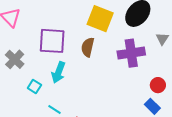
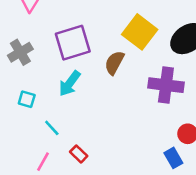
purple square: (52, 41) -> (73, 43), turned -36
cyan square: (34, 87) -> (27, 99), moved, turned -32

